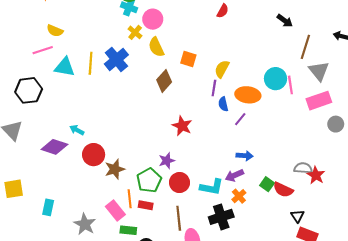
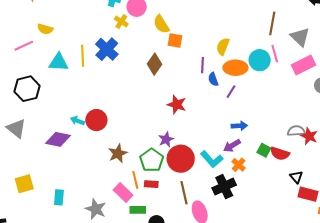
yellow semicircle: (156, 47) -> (161, 24), moved
brown line: (305, 47) -> (272, 23), moved
pink line: (43, 50) -> (24, 46), moved
yellow semicircle: (222, 69) -> (223, 46), moved
cyan circle: (276, 79) -> (260, 60), moved
red circle: (94, 155) -> (96, 120), moved
red circle: (179, 183) -> (181, 159), size x1.4
cyan L-shape: (212, 187) -> (212, 159), turned 45

